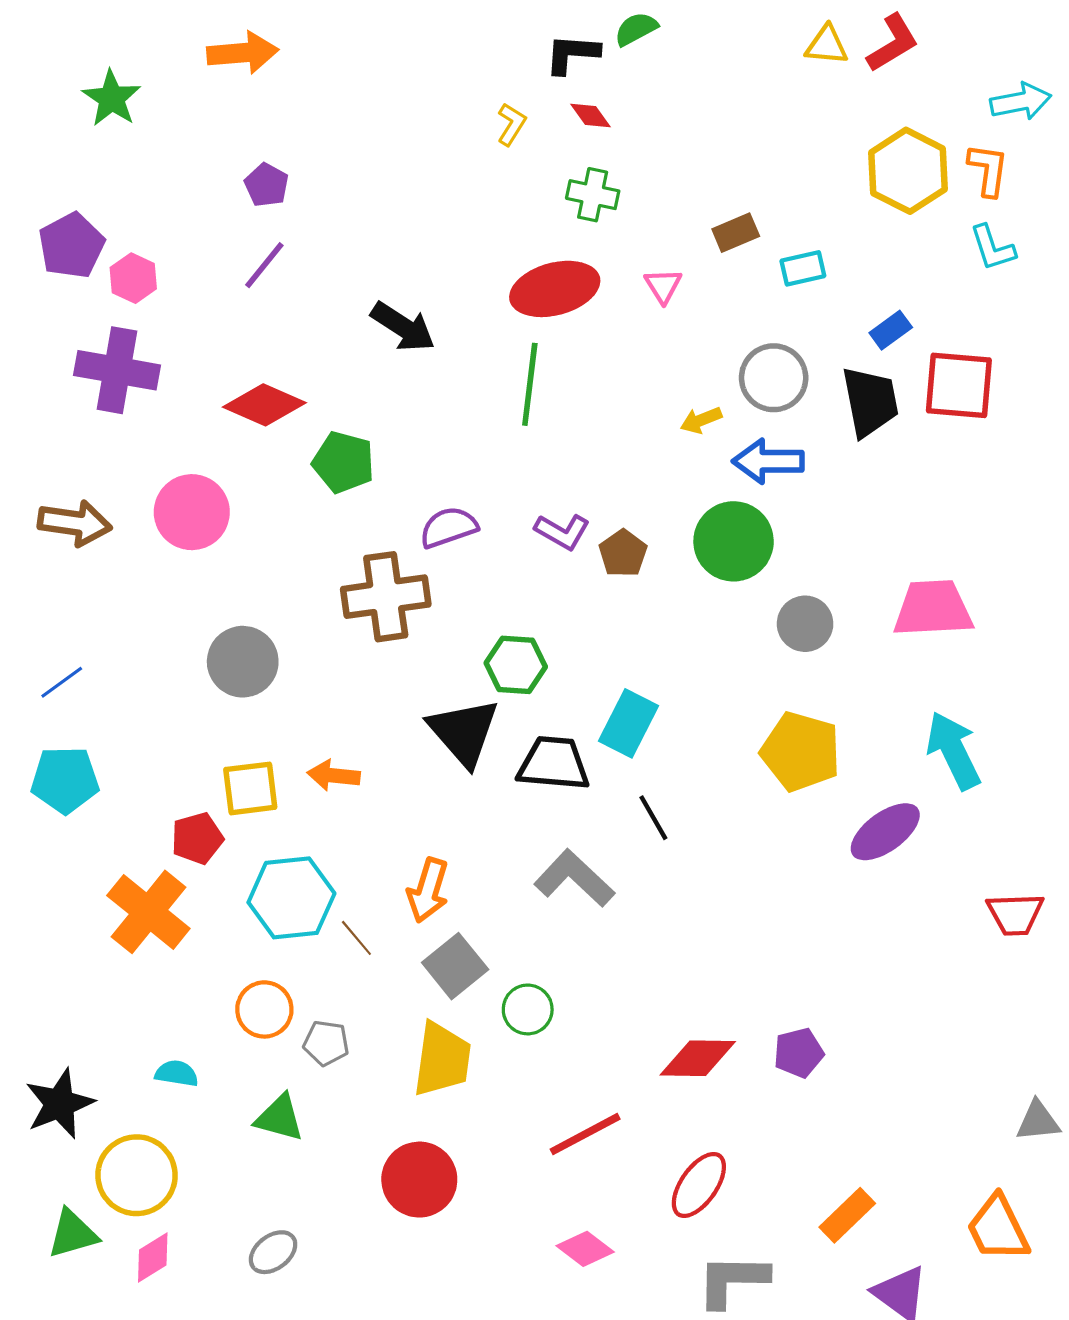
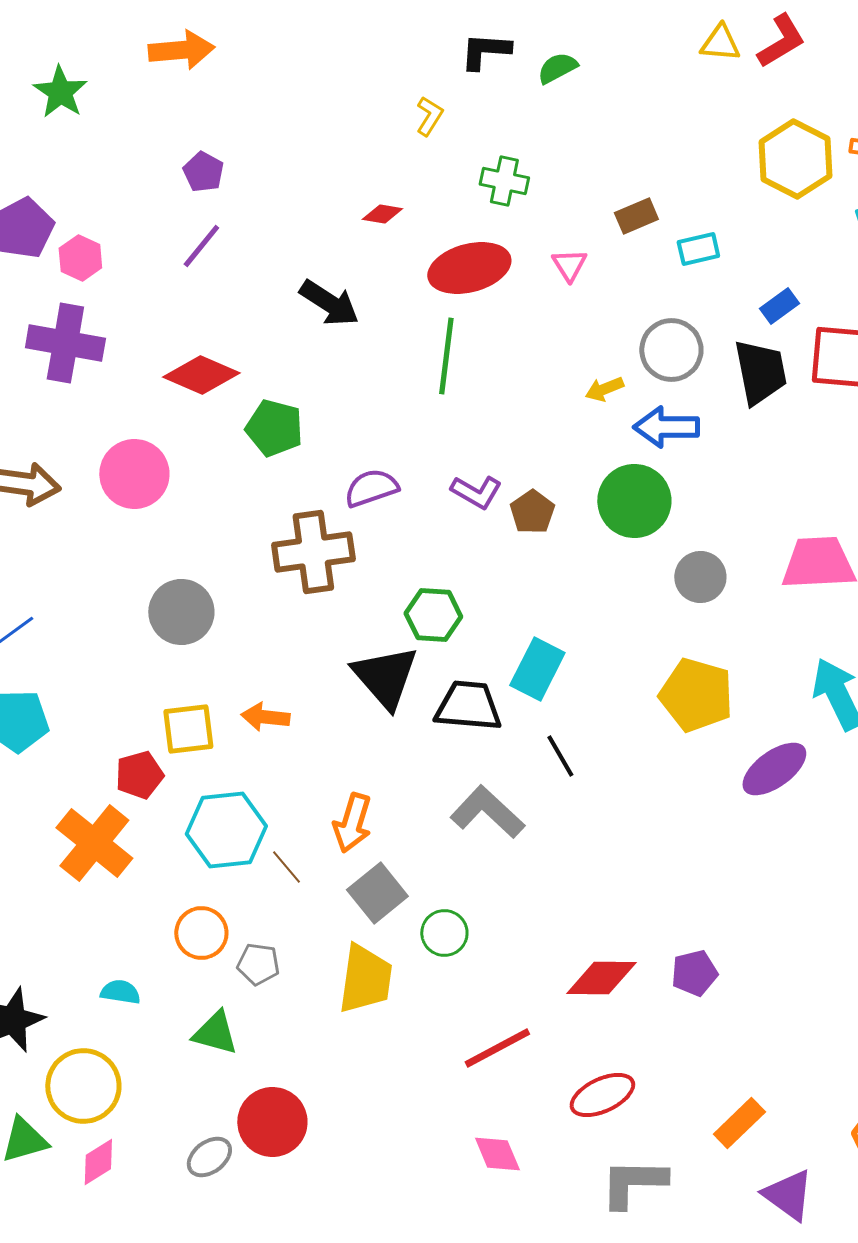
green semicircle: (636, 29) -> (557, 68), moved
red diamond: (591, 116) -> (382, 214), moved, turned -45
red circle: (419, 1180) -> (272, 1122), moved
red ellipse: (699, 1185) -> (602, 1095), turned 30
pink diamond: (585, 1249) -> (497, 1154), turned 30

